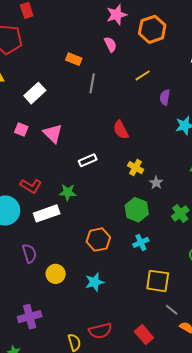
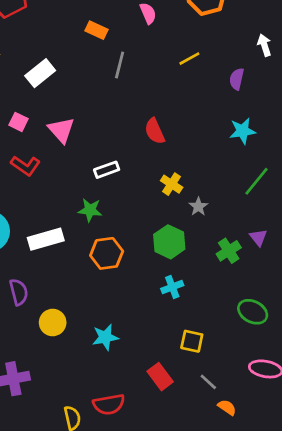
purple semicircle: (165, 97) -> (237, 79), moved
red L-shape: (31, 186) -> (25, 166), moved
green star: (68, 192) -> (90, 210), moved
orange hexagon: (98, 240) -> (107, 253), moved
yellow square: (158, 281) -> (192, 341), size x0.7
red rectangle: (144, 335) -> (160, 377), moved

